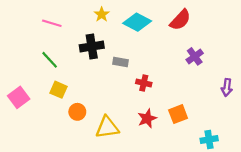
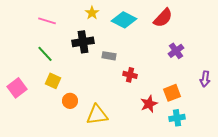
orange square: (178, 114) -> (172, 93), moved
red star: (147, 118) -> (149, 104), moved
cyan cross: (209, 140) -> (177, 118), moved

